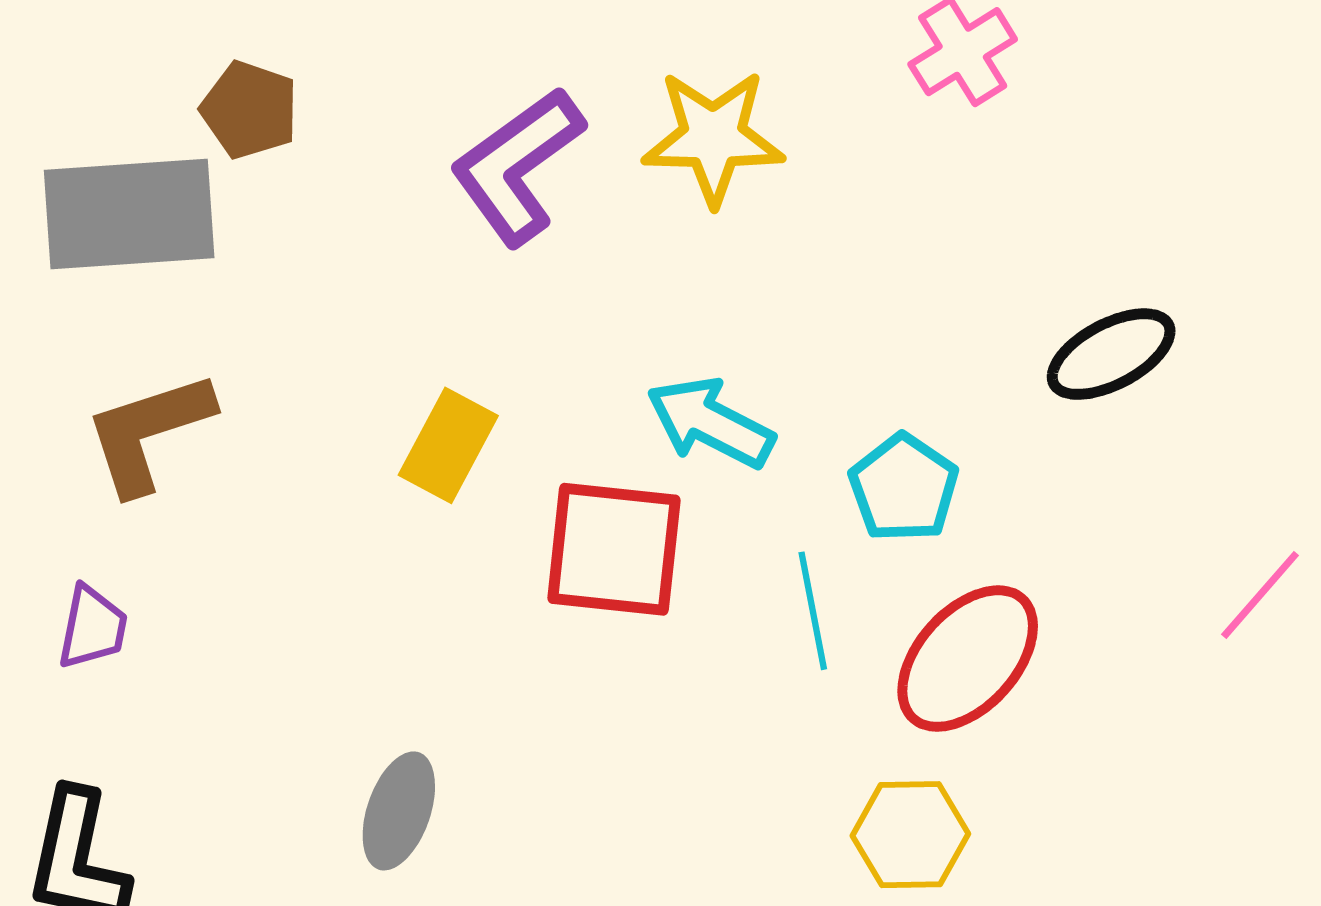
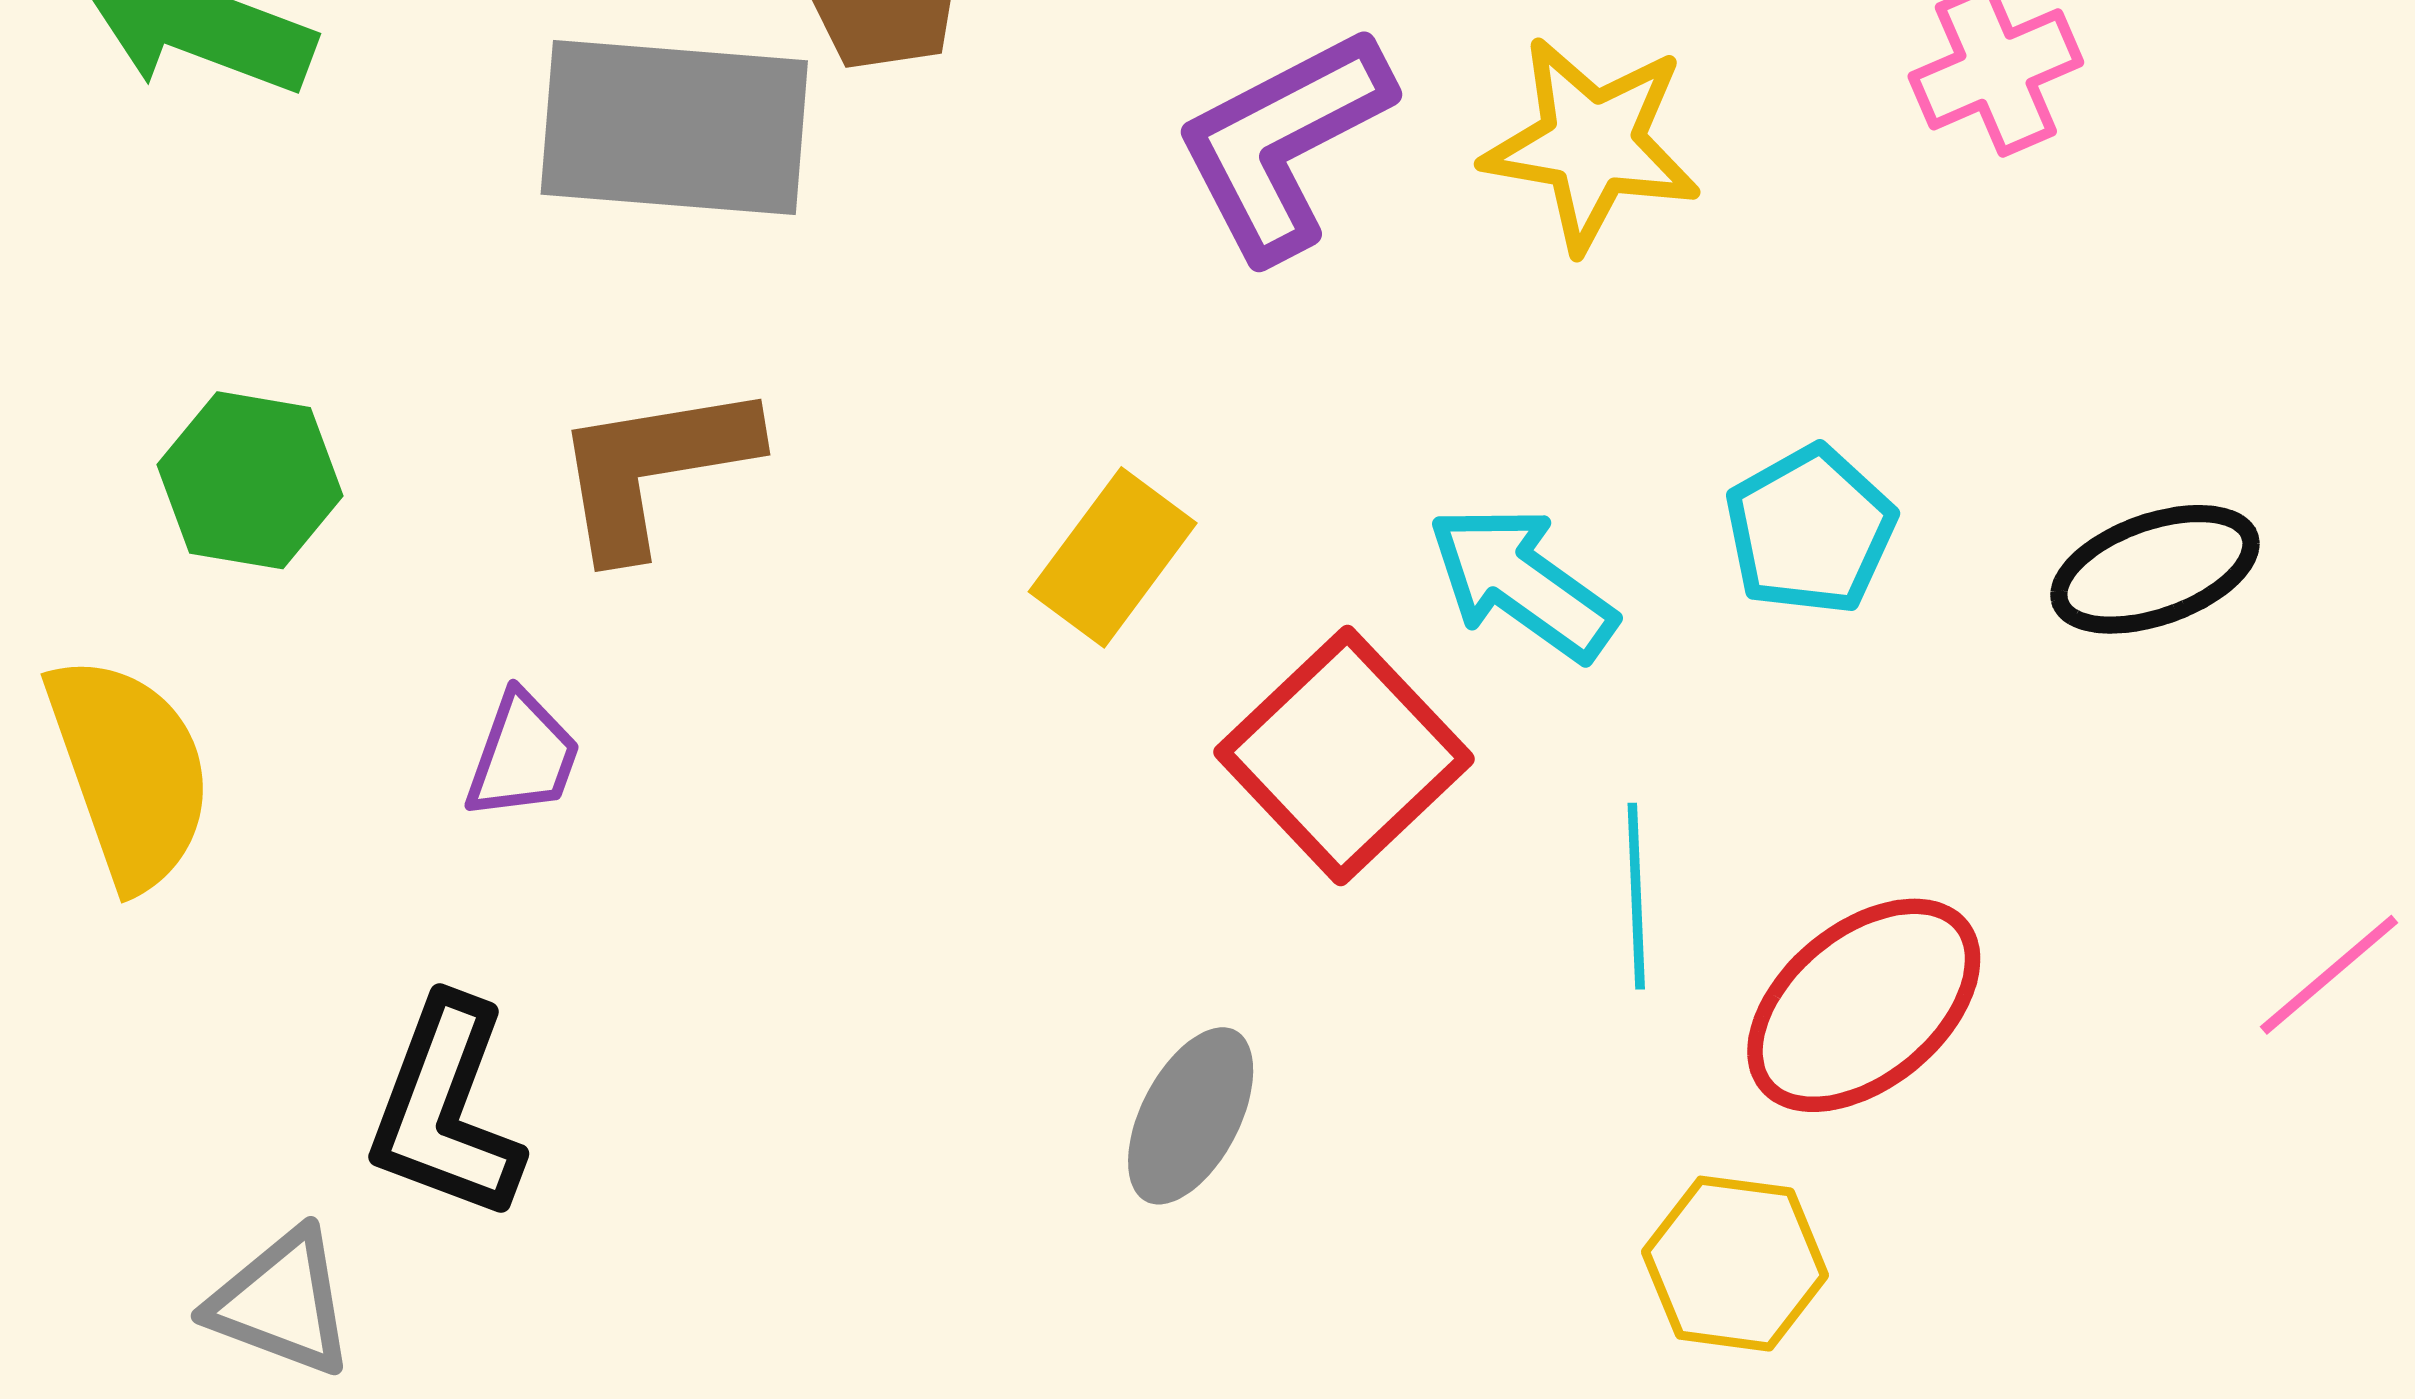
cyan pentagon: (904, 488) -> (1810, 530), moved
red square: (614, 549) -> (1344, 756), turned 32
gray ellipse: (399, 811) -> (1191, 1116), moved

